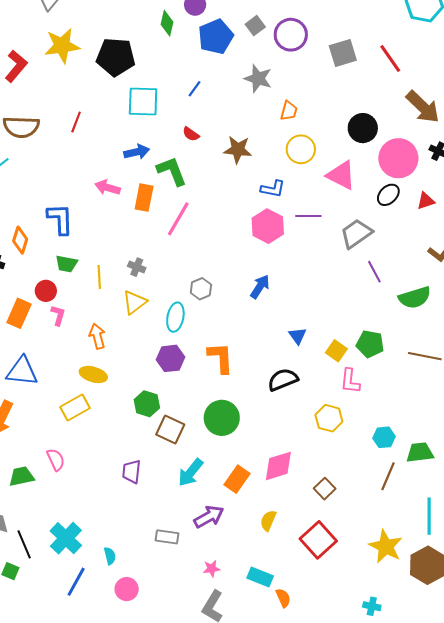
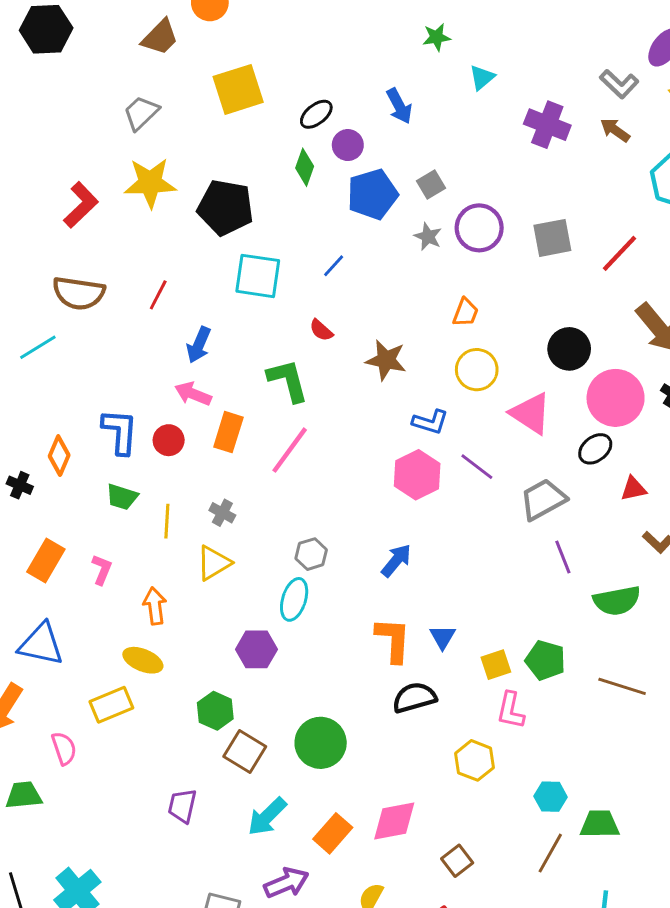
purple circle: (291, 35) -> (479, 228), moved
red line: (390, 59) -> (620, 253), turned 72
gray star: (258, 78) -> (428, 237), moved, size x0.7
blue arrow: (137, 152) -> (199, 345), moved, turned 120
orange rectangle: (144, 198) -> (228, 432), moved
red triangle: (426, 201) -> (633, 489), moved
purple line: (308, 216) -> (477, 467), turned 30
red circle: (46, 291) -> (169, 440), moved
cyan ellipse: (175, 317) -> (294, 599), moved
yellow square: (336, 351) -> (496, 665), turned 30
orange L-shape: (221, 358) -> (393, 640), moved
pink semicircle: (56, 460) -> (64, 748), moved

